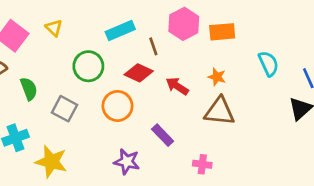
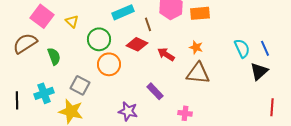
yellow triangle: (54, 28) -> (72, 21), moved
cyan semicircle: (269, 64) -> (242, 48), moved
orange circle: (118, 106) -> (109, 64), moved
gray square: (65, 109) -> (80, 85), moved

